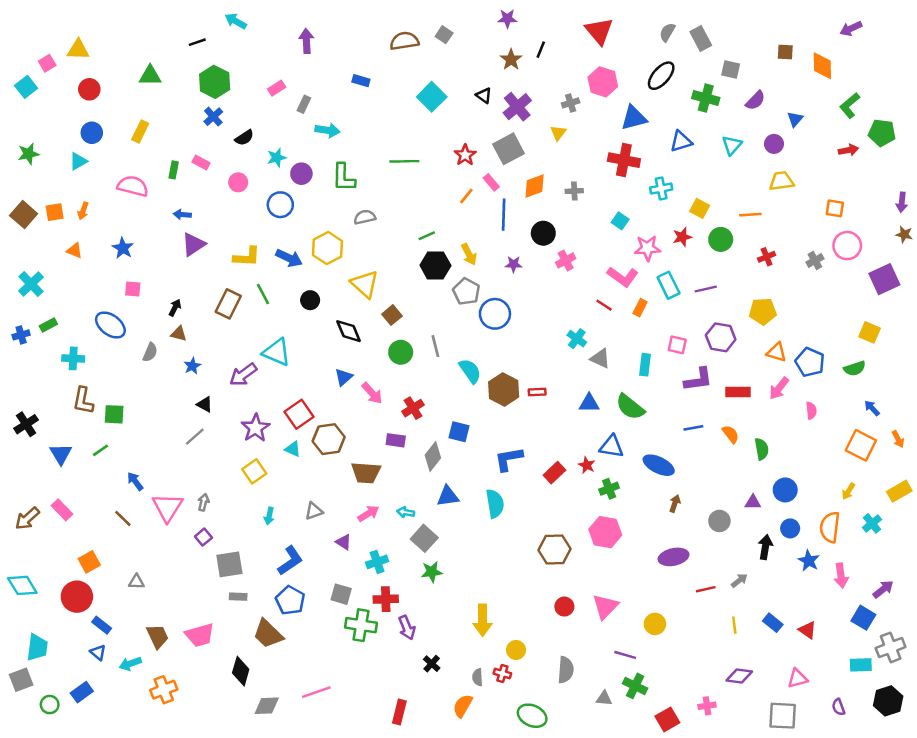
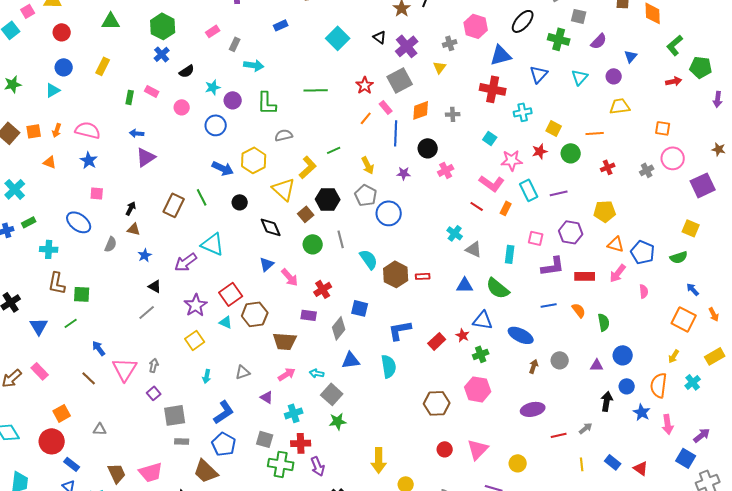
blue rectangle: (361, 81) -> (281, 25), turned -40
blue triangle: (681, 141) -> (539, 74), turned -30
pink semicircle: (133, 186) -> (88, 130), moved
purple arrow: (902, 202) -> (718, 99), moved
yellow L-shape: (247, 257) -> (308, 167), moved, turned -45
black hexagon: (435, 265) -> (328, 199), moved
gray circle: (719, 521) -> (560, 360), moved

